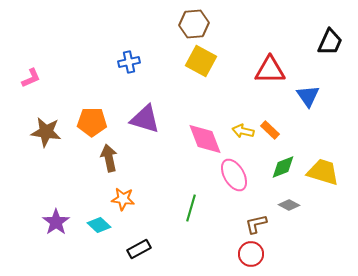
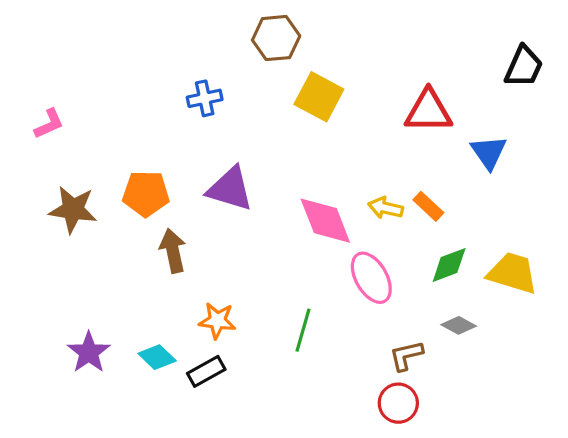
brown hexagon: (194, 24) -> (276, 38), moved
orange star: (123, 199) -> (217, 321), moved
black rectangle: (139, 249) -> (206, 371), moved

